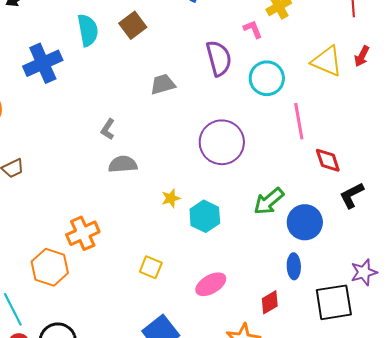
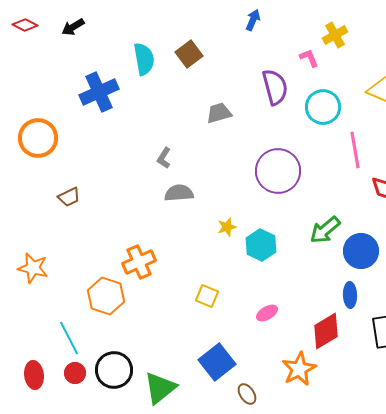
pink ellipse: (211, 284) -> (267, 313), size x0.7
red diamond: (270, 302) -> (326, 331), size x1.5

